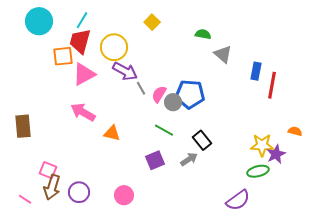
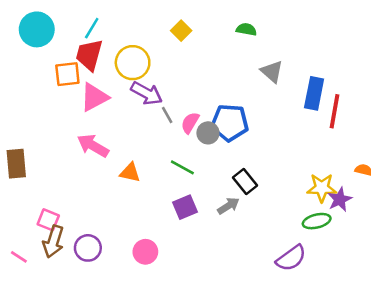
green semicircle: (203, 34) -> (246, 29), moved
blue rectangle: (256, 71) -> (314, 93), size x1.4
green line: (164, 130) -> (182, 167), moved

